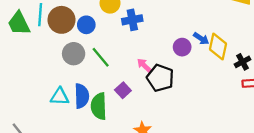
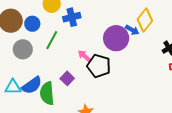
yellow diamond: (218, 46) -> (145, 20), moved, turned 30
purple circle: (182, 47) -> (116, 38), size x1.6
green line: (101, 57) -> (52, 40), moved, turned 72
blue semicircle: (82, 96) -> (32, 85), turned 60

